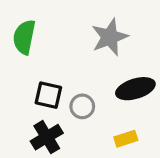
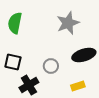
black square: (48, 95) -> (13, 62), moved

